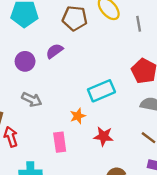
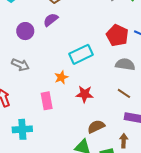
purple semicircle: (54, 51) -> (51, 20), moved
purple circle: (25, 61) -> (25, 31), moved

